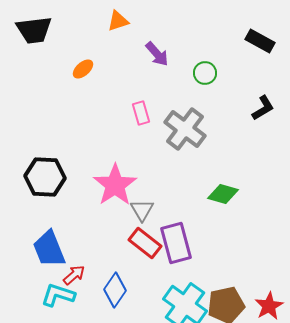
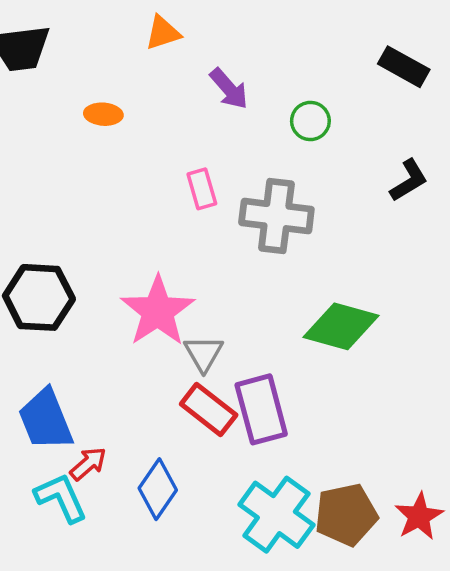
orange ellipse: (83, 69) -> (103, 114), turned 45
gray cross: (185, 129) -> (276, 216), turned -30
green diamond: (223, 194) -> (341, 326), size x1.4
cyan L-shape: (58, 295) -> (61, 498), turned 48

